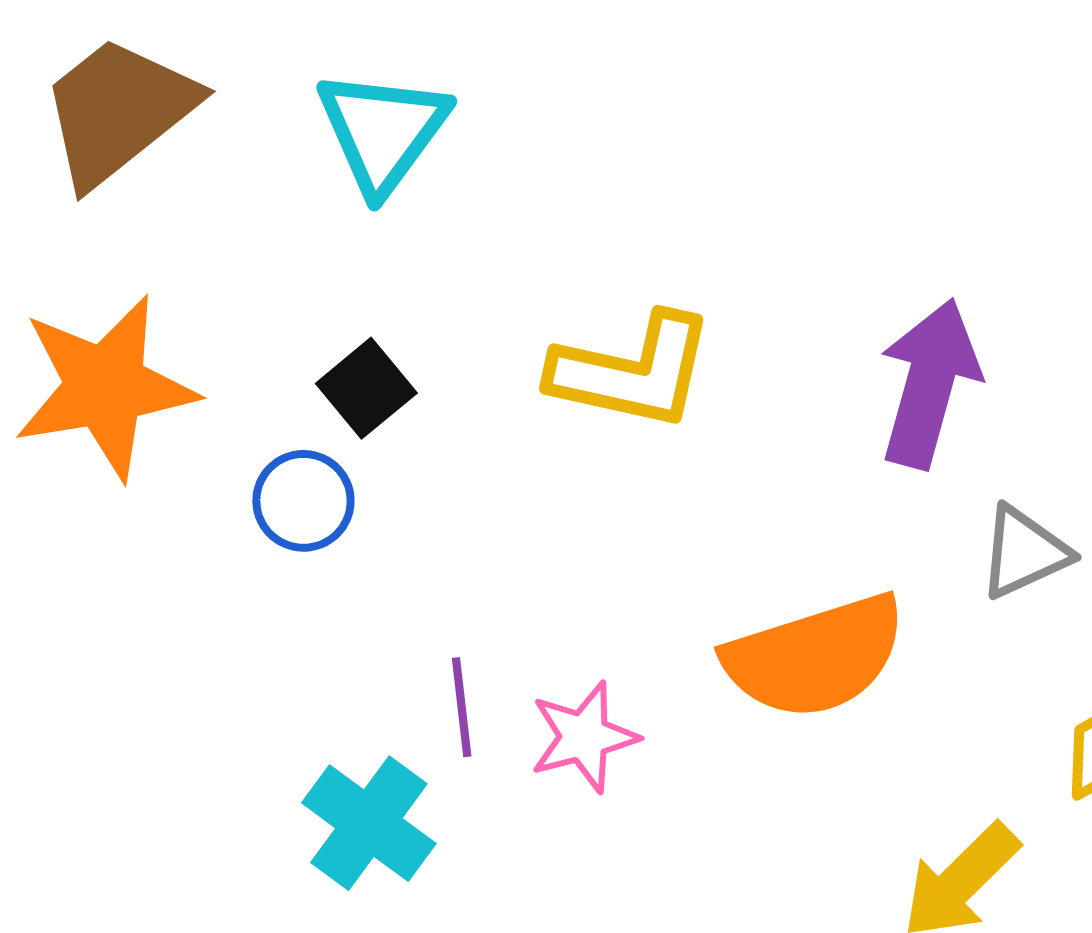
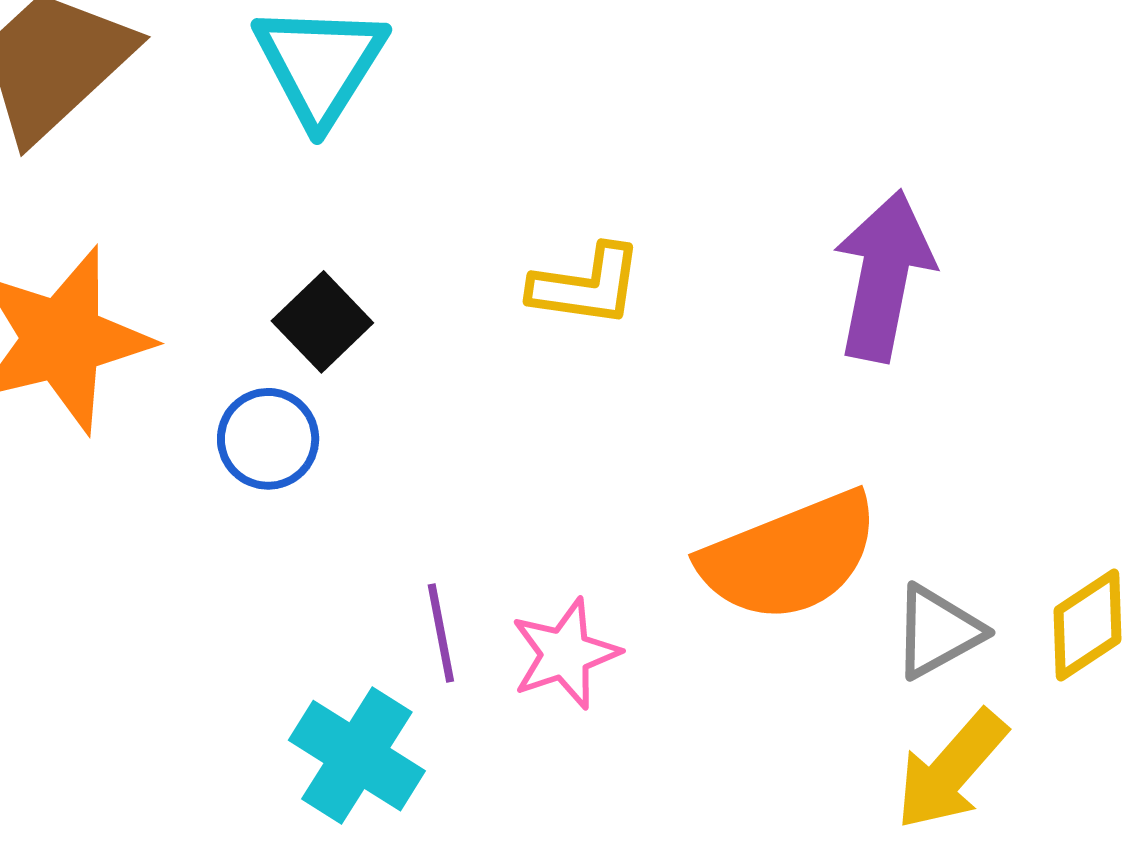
yellow L-shape: (632, 371) -> (586, 286), size x0.7
gray triangle: (1024, 552) -> (938, 632), moved

